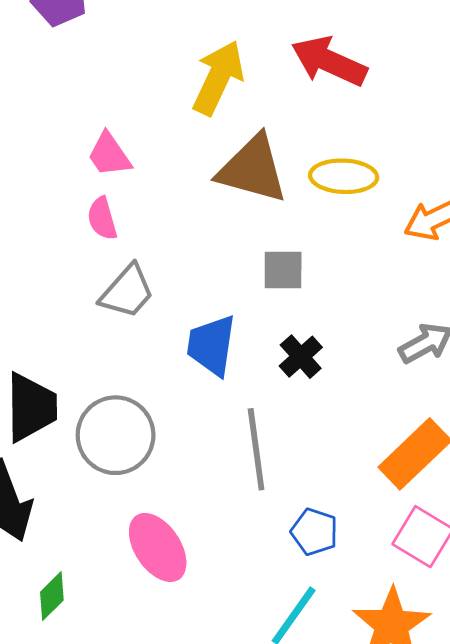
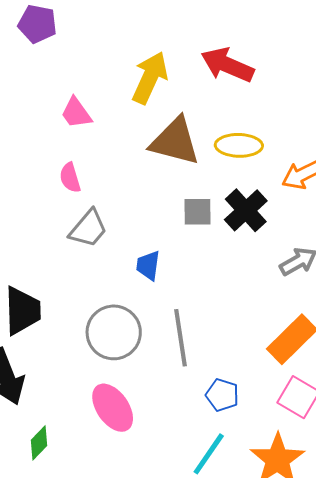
pink trapezoid: (109, 155) -> (76, 113), moved
blue trapezoid: (212, 345) -> (148, 265), size x0.7
black cross: (301, 357) -> (246, 210), moved, size x1.4
gray circle: (116, 435) -> (114, 332), moved

